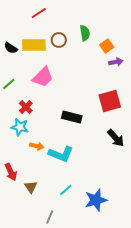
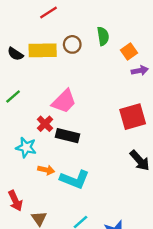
pink trapezoid: (43, 77) -> (64, 101), moved
red cross: (26, 107) -> (45, 124), moved
black rectangle: (72, 117) -> (67, 136), moved

